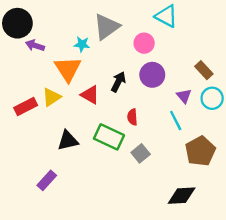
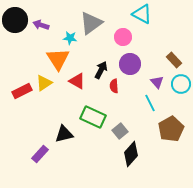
purple arrow: (35, 45) -> (41, 25), moved
red semicircle: (132, 117) -> (114, 86), moved
black triangle: (68, 140) -> (64, 134), moved
black diamond: (182, 196) -> (131, 154), moved, turned -45

